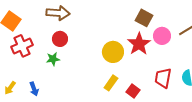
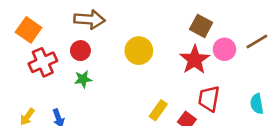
red circle: (60, 39) -> (80, 51), moved
yellow circle: (113, 52) -> (139, 51), moved
red trapezoid: (163, 78) -> (209, 99), moved

